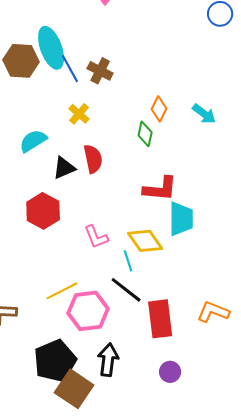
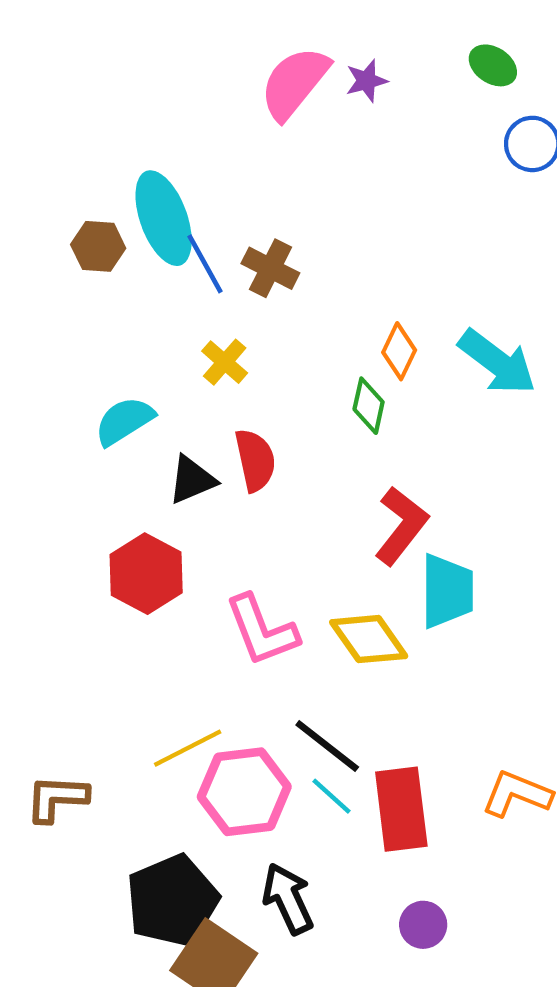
brown hexagon: (21, 61) -> (98, 246), size x0.7
cyan arrow: (204, 114) -> (497, 362), size x1.5
red L-shape: (160, 189) -> (401, 526), turned -57
pink L-shape: (96, 237) -> (262, 630), size x1.4
cyan line: (128, 261) -> (332, 796), moved, turned -30
black arrow: (108, 360) -> (288, 899), turned -32

